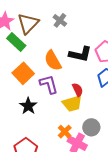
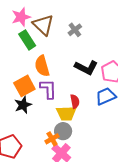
brown triangle: (28, 23) -> (43, 25), turned -45
orange semicircle: (53, 61) -> (42, 66), moved
orange square: (23, 73) -> (24, 86), moved
gray circle: (91, 127) -> (63, 131), moved

